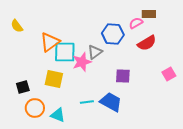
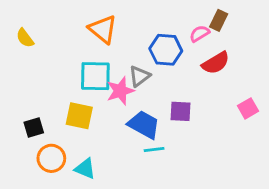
brown rectangle: (149, 14) -> (219, 20), turned -64
orange triangle: (50, 42) -> (103, 29), moved, turned -45
cyan line: (87, 102) -> (154, 150), moved
blue trapezoid: (111, 102) -> (144, 125), moved

